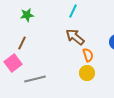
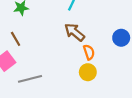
brown line: (22, 43) -> (16, 39), turned -56

